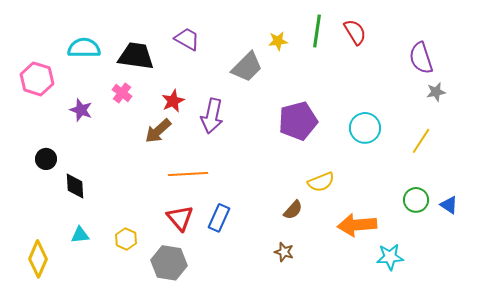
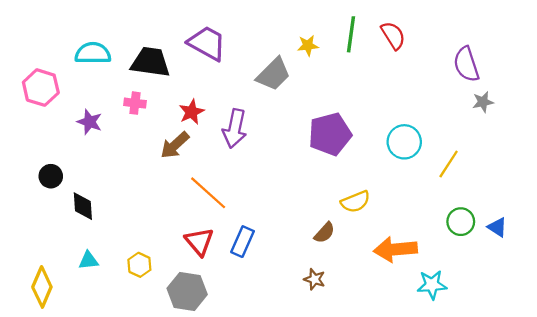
purple trapezoid: (187, 39) -> (207, 43), size x1.4
pink cross: (122, 93) -> (135, 103), turned -30
yellow line: (421, 141) -> (449, 164), moved
orange line: (188, 174) -> (208, 193), turned 45

